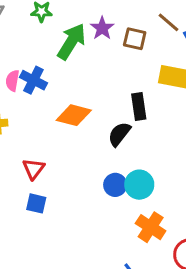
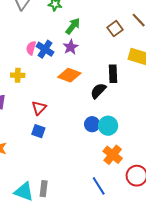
purple star: (102, 28) -> (71, 47), moved
brown square: (135, 39) -> (115, 29), turned 35
green arrow: (71, 42) -> (73, 26), size x0.7

